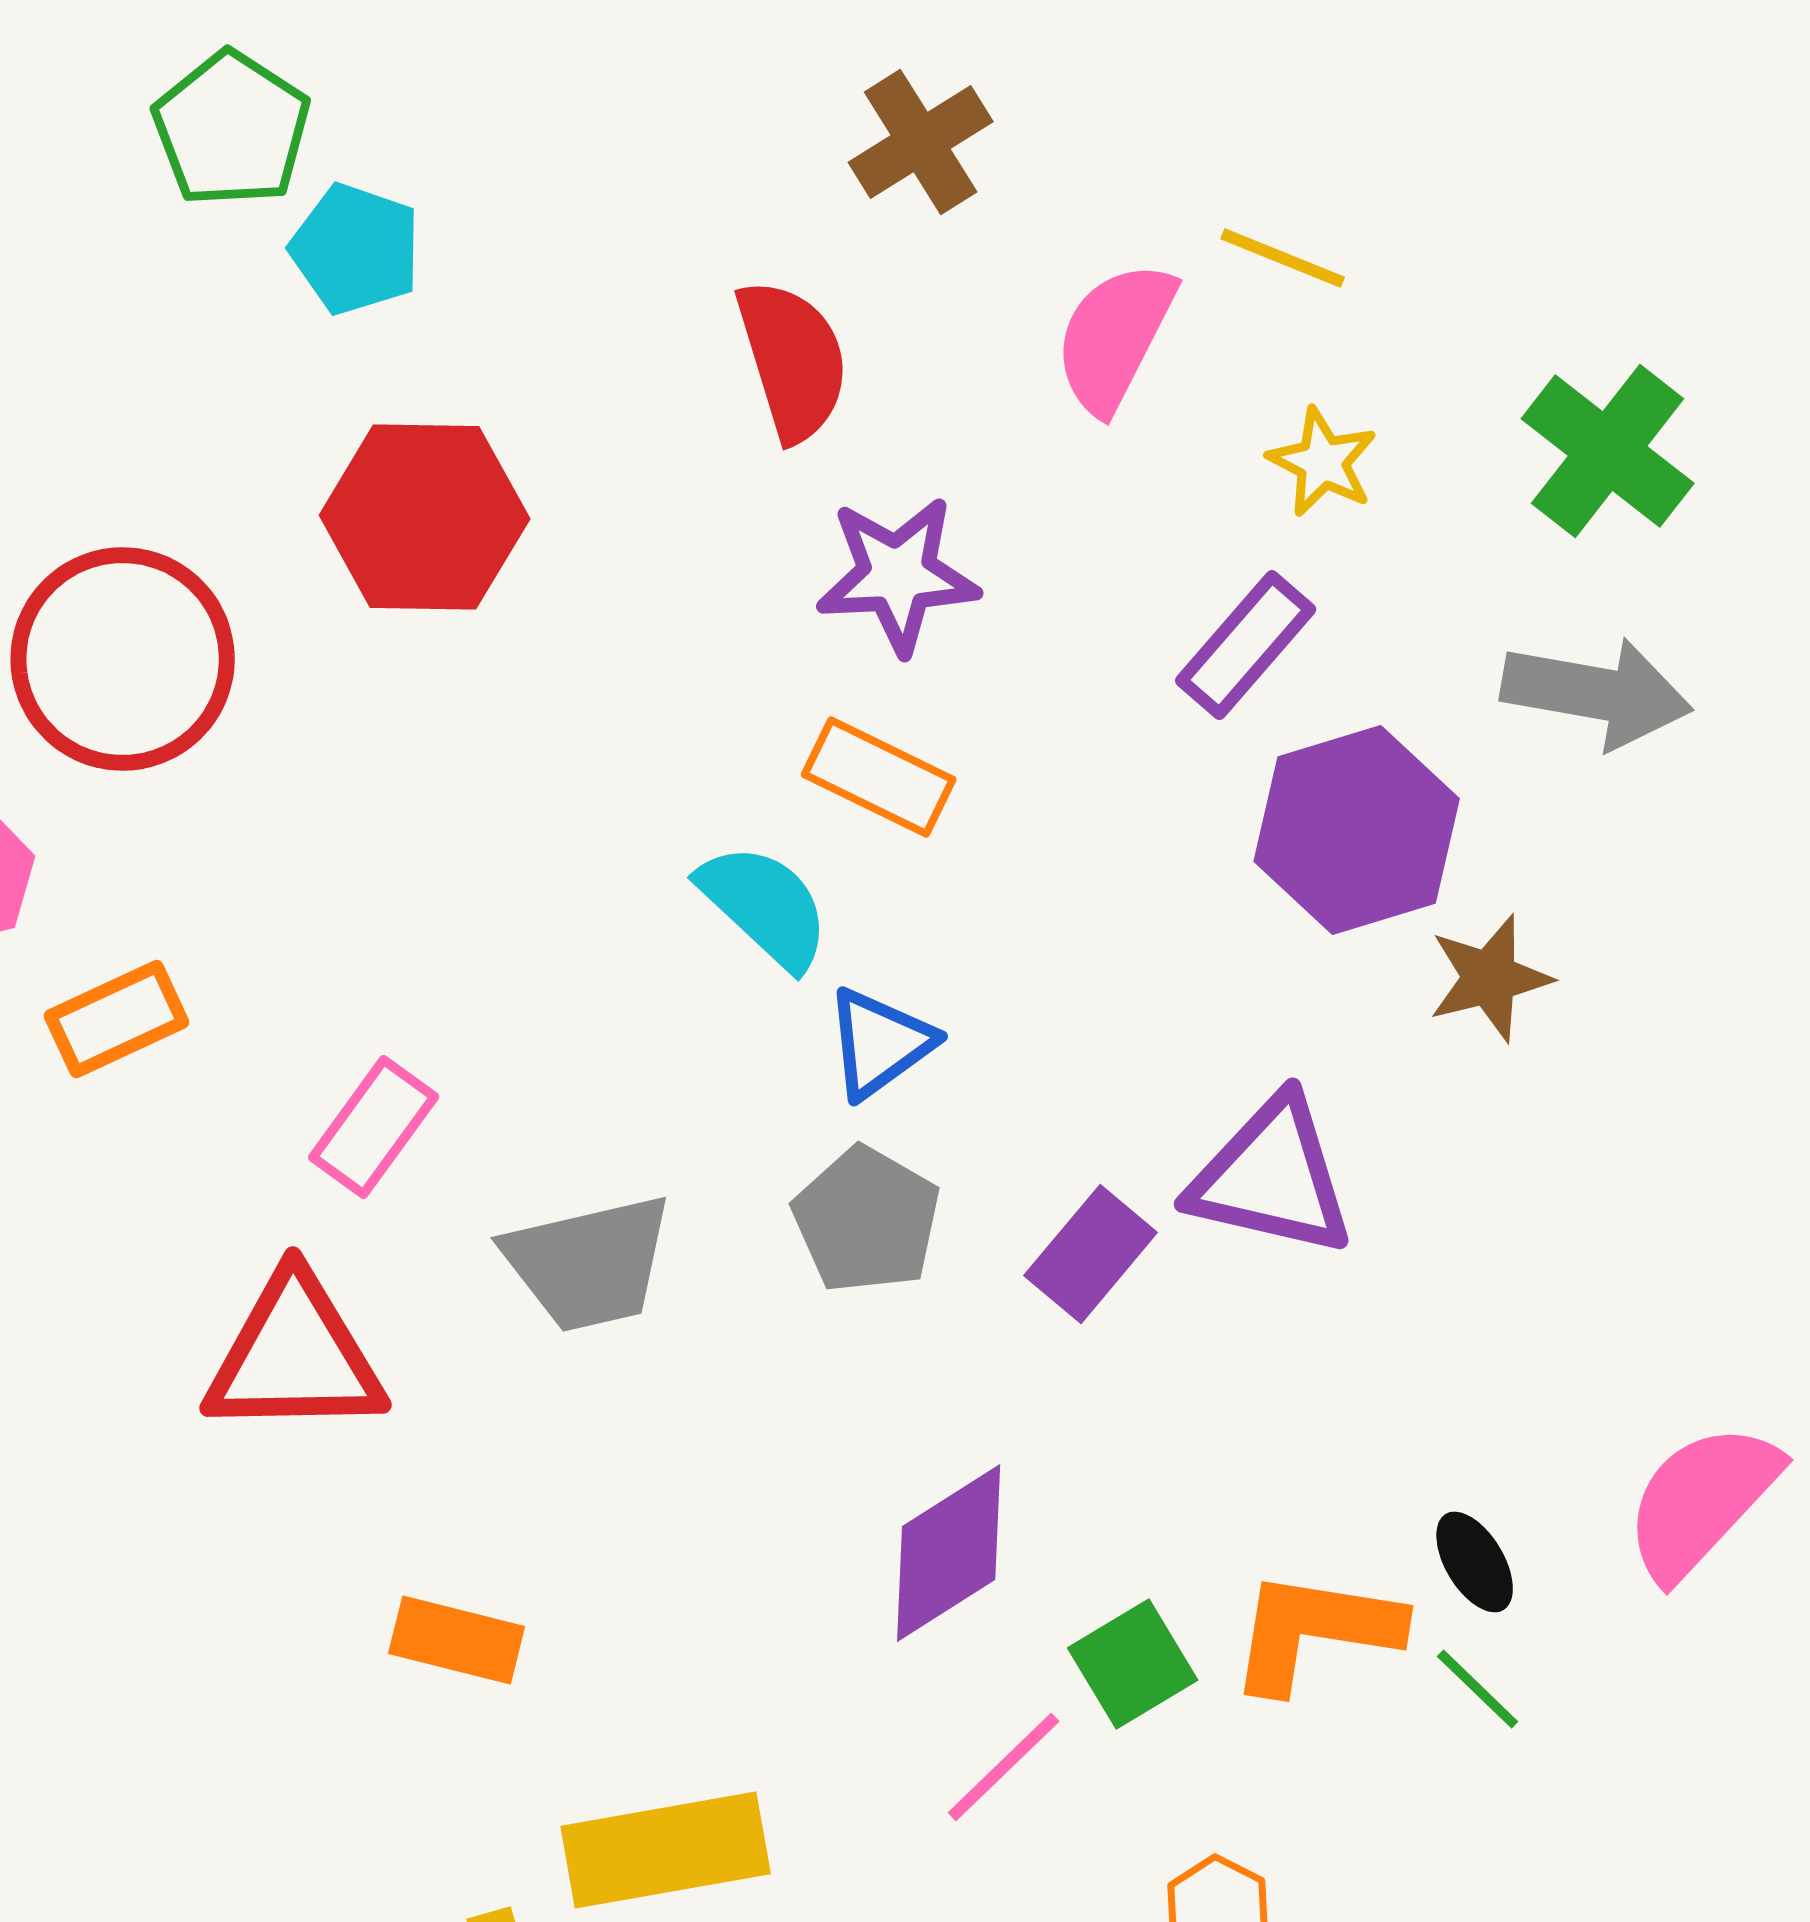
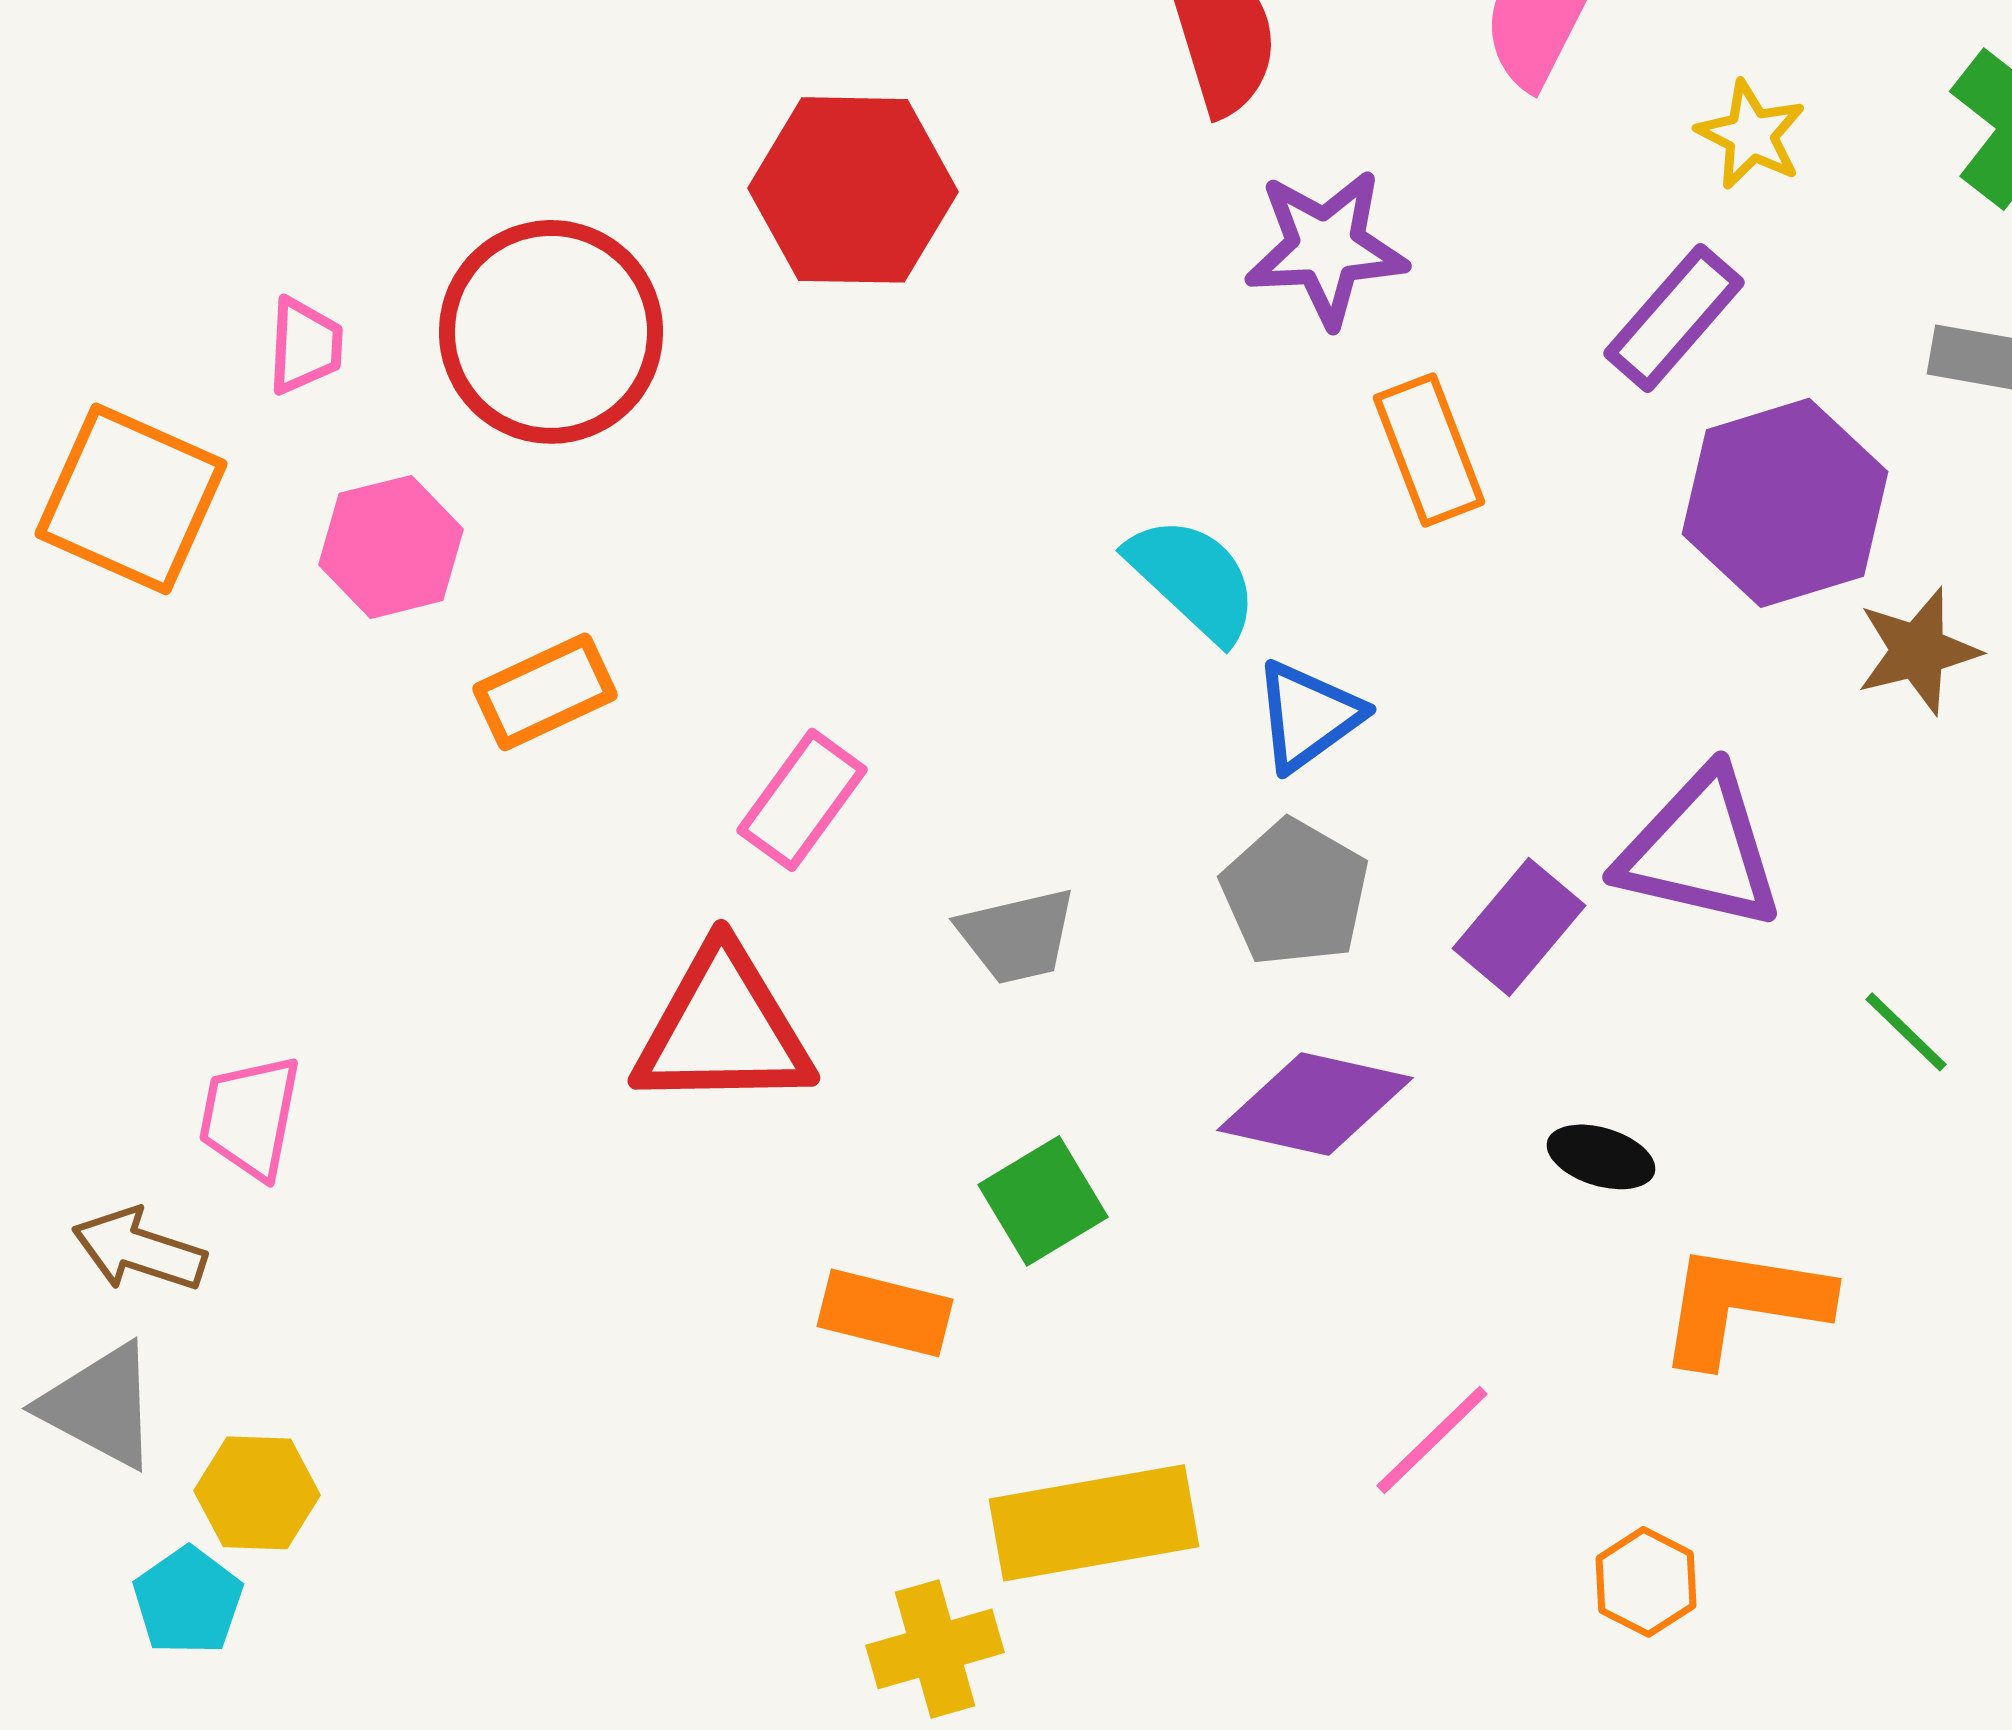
orange rectangle: (879, 777) -> (1429, 450), moved, turned 43
gray trapezoid: (589, 1263) -> (1017, 936), size x0.7
purple diamond: (949, 1553) -> (1315, 1104), moved, turned 45
black ellipse: (1475, 1562) -> (1601, 1157), moved, turned -42
green square: (1133, 1664) -> (1043, 1201), moved
green line: (1478, 1689) -> (1906, 1032), moved

